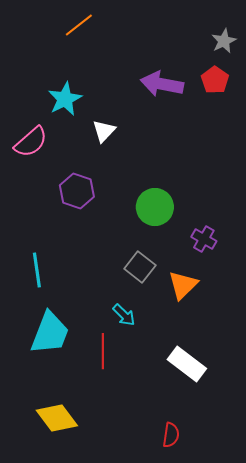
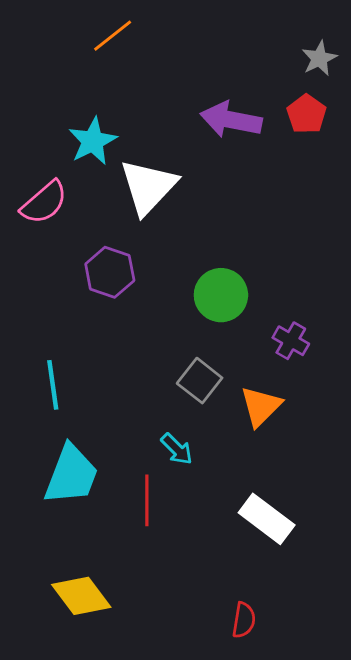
white triangle: (104, 131) -> (148, 187), size x1.8

